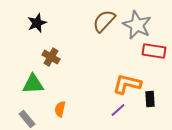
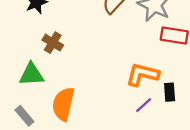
orange semicircle: (60, 109) -> (63, 104), size x1.8
purple line: (118, 110) -> (144, 105), moved

